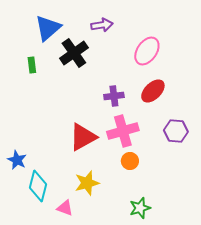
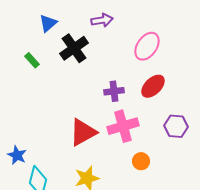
blue triangle: (48, 28) -> (48, 23), size x0.7
green rectangle: (32, 65) -> (32, 60), turned -35
orange circle: (130, 161) -> (141, 161), moved

